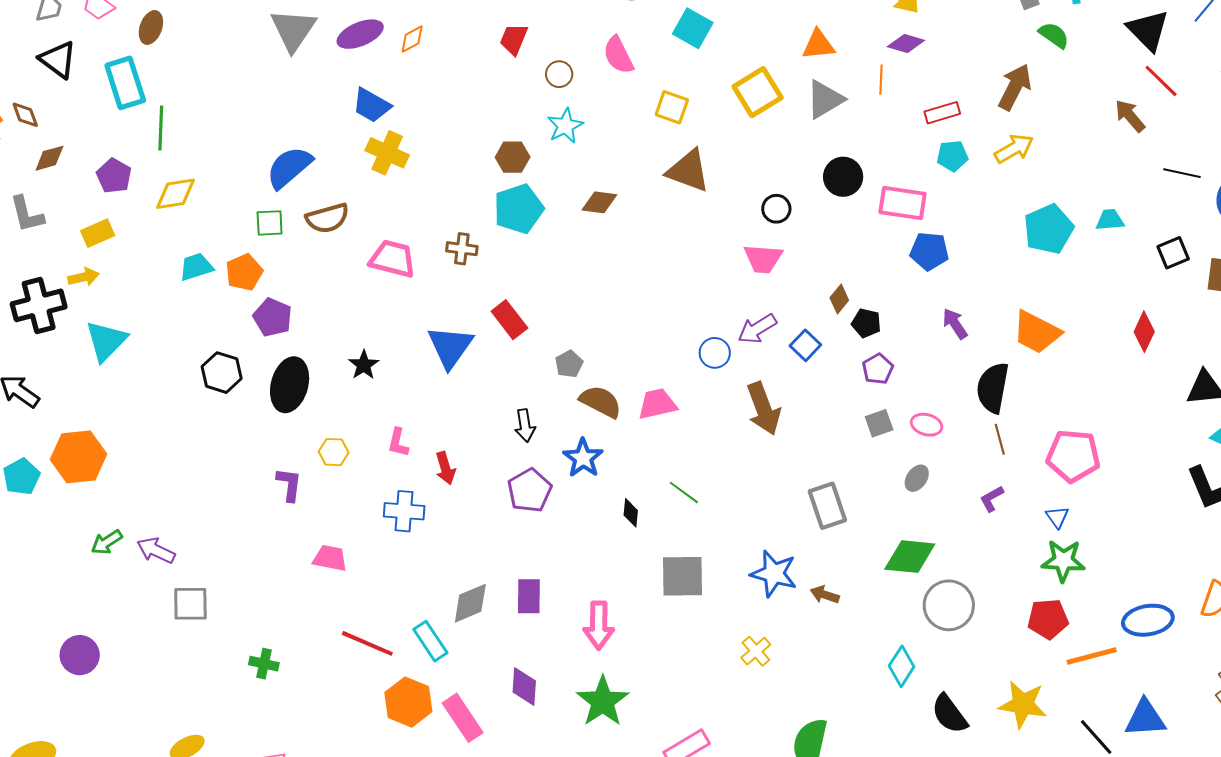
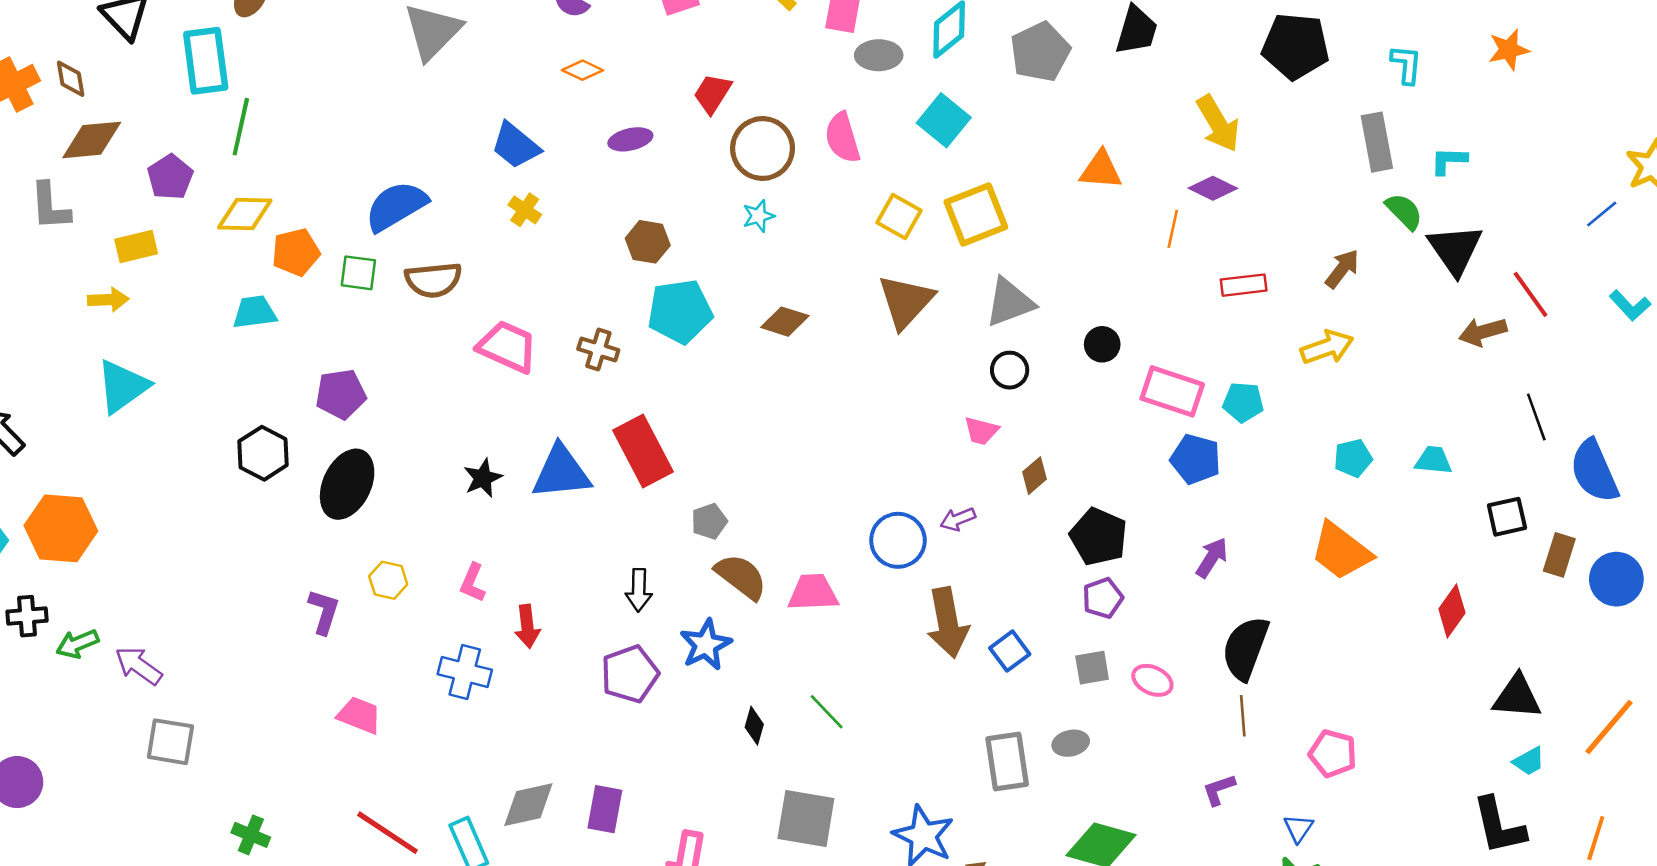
black triangle: (1148, 30) -> (1455, 250), moved
purple ellipse: (360, 34) -> (630, 139), moved, size x0.7
orange diamond: (412, 39) -> (582, 70), turned 44
brown circle: (559, 74) -> (763, 149), size x1.8
brown arrow: (1015, 87) -> (1342, 269), size x0.7
yellow square: (758, 92) -> (976, 215), moved
gray triangle: (825, 99) -> (1010, 302), moved
brown arrow: (1130, 116) -> (1483, 332), turned -75
cyan star: (565, 126) -> (759, 216), size x0.7
yellow cross: (387, 153) -> (525, 210), size x0.6
cyan pentagon: (952, 156) -> (1243, 402), moved
brown hexagon: (513, 157) -> (648, 242), moved
brown diamond: (49, 158) -> (92, 140), size x1.4
brown triangle: (688, 171) -> (906, 301), turned 42
black line: (1182, 173) -> (1536, 417), turned 48
black circle: (843, 177) -> (1102, 344), size x0.7
cyan pentagon: (1049, 229) -> (1353, 458), size x0.6
pink trapezoid: (763, 259) -> (981, 431), size x0.7
orange pentagon: (244, 272) -> (296, 252), moved
brown diamond: (839, 299) -> (1035, 476), moved
black cross: (39, 305) -> (27, 616), moved, size x0.6
purple pentagon: (273, 317) -> (341, 394), turned 30
red rectangle: (509, 320) -> (643, 451), size x1.4
black pentagon: (866, 323) -> (1099, 537), size x1.5
purple arrow: (955, 324) -> (1212, 558), turned 56
purple arrow: (757, 329) -> (958, 519), size x0.7
orange trapezoid: (1037, 332) -> (1341, 551), moved
blue square: (805, 345) -> (1010, 651), moved
blue triangle: (450, 347) -> (561, 472), turned 39
blue circle: (715, 353) -> (898, 540), size x1.4
black star: (364, 365) -> (483, 478), moved
pink pentagon: (1073, 456) -> (1333, 754), size x0.7
gray ellipse: (917, 478) -> (1071, 743), moved, turned 32

